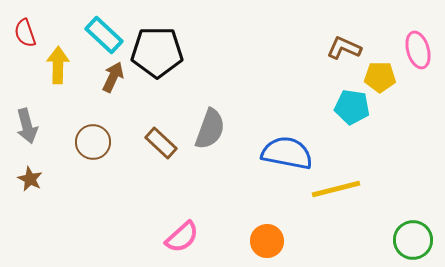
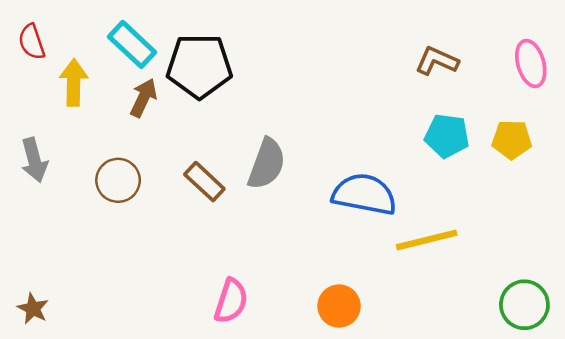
yellow pentagon: (380, 77) -> (512, 140), moved
brown star: (30, 179) -> (33, 309), moved
pink semicircle: (182, 237) -> (231, 301), turned -30

